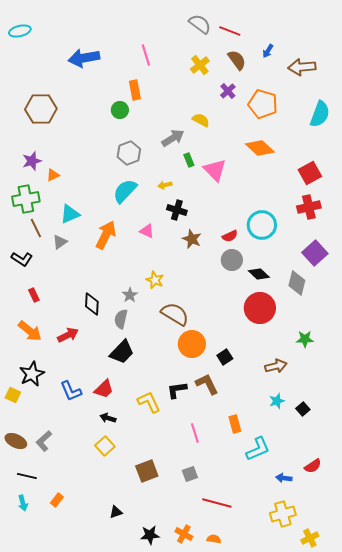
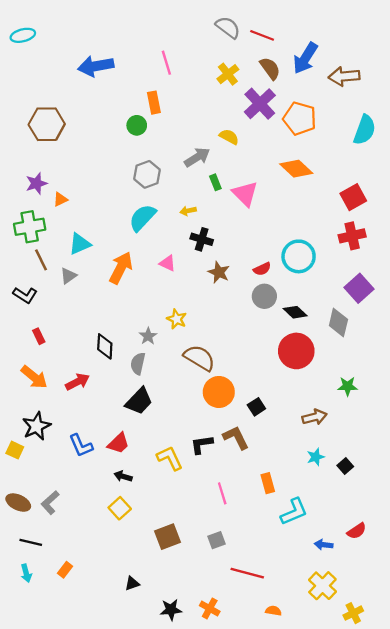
blue arrow: (268, 51) -> (305, 58), size x2.0
purple cross: (228, 91) -> (260, 104), size x1.8
yellow cross: (283, 514) -> (322, 586), turned -30
orange semicircle: (214, 539) -> (273, 611), moved

